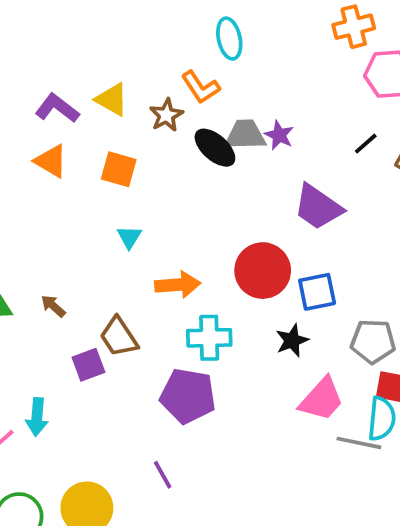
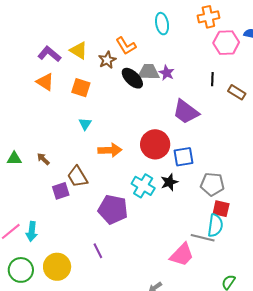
cyan ellipse: (229, 39) -> (162, 24), moved
black line: (366, 144) -> (212, 79), turned -48
cyan cross: (209, 338) -> (143, 186), moved, turned 30
pink trapezoid: (322, 399) -> (182, 255), moved
cyan arrow: (37, 417) -> (32, 231), moved

